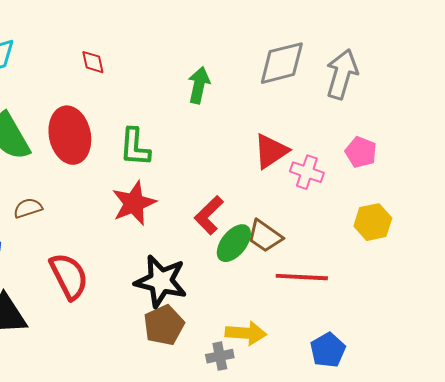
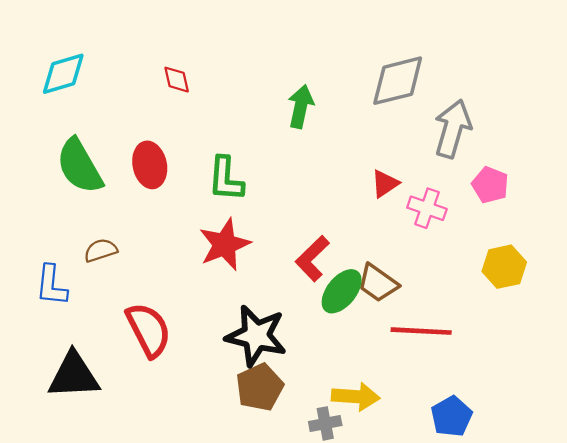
gray arrow: (342, 74) -> (453, 129), moved
red ellipse: (70, 135) -> (150, 165), size x0.7
red triangle: (271, 151) -> (385, 184), size x0.7

